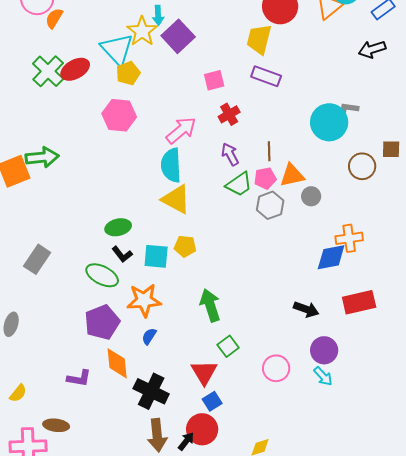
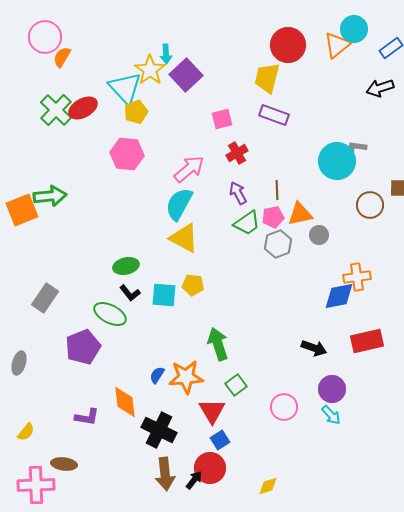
cyan semicircle: (171, 165) -> (179, 204), turned 32
orange star: (144, 300) -> (186, 377), moved
purple pentagon: (102, 322) -> (83, 347), moved

